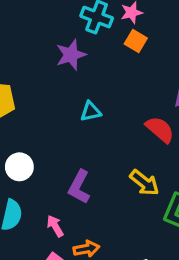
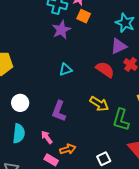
purple star: (71, 55) -> (61, 30), moved
cyan triangle: (91, 111) -> (66, 70), moved

